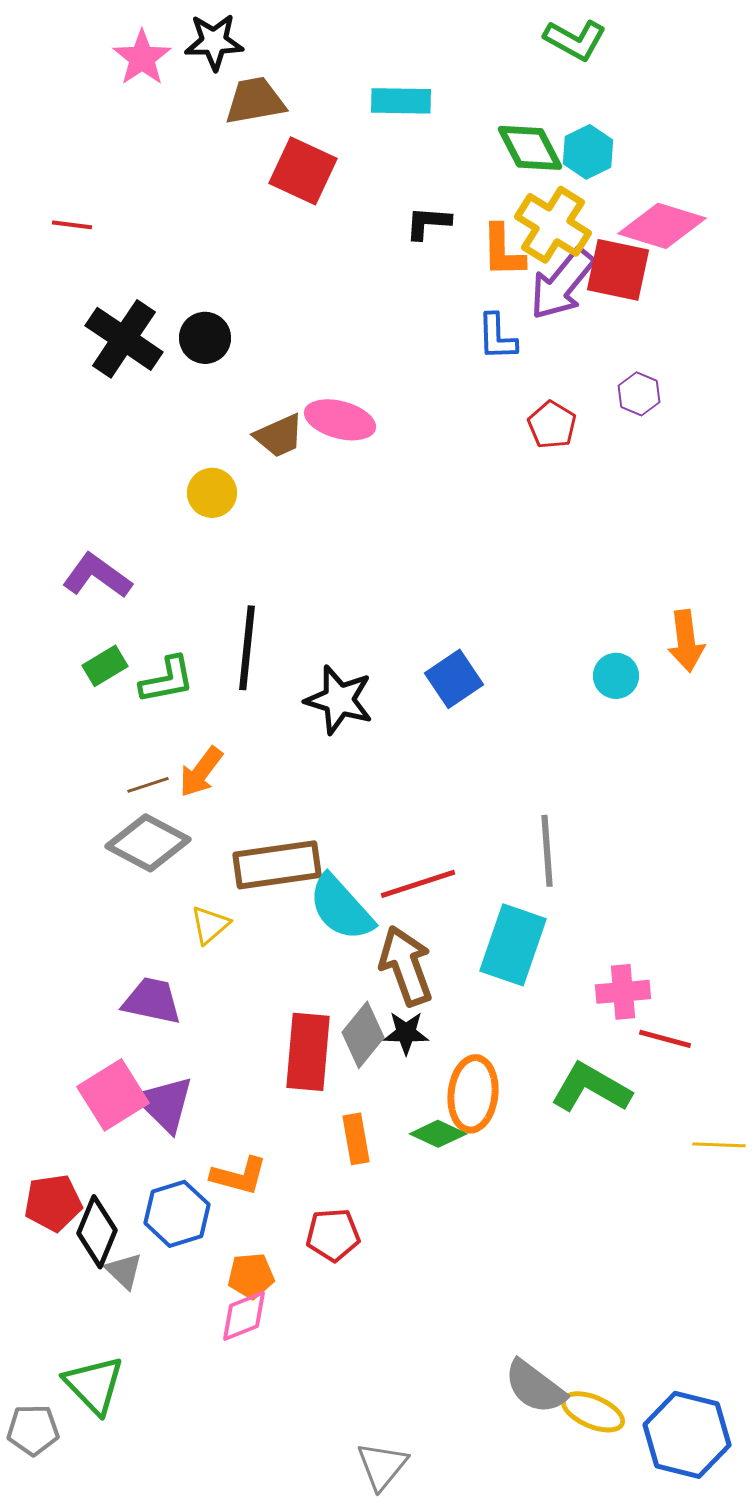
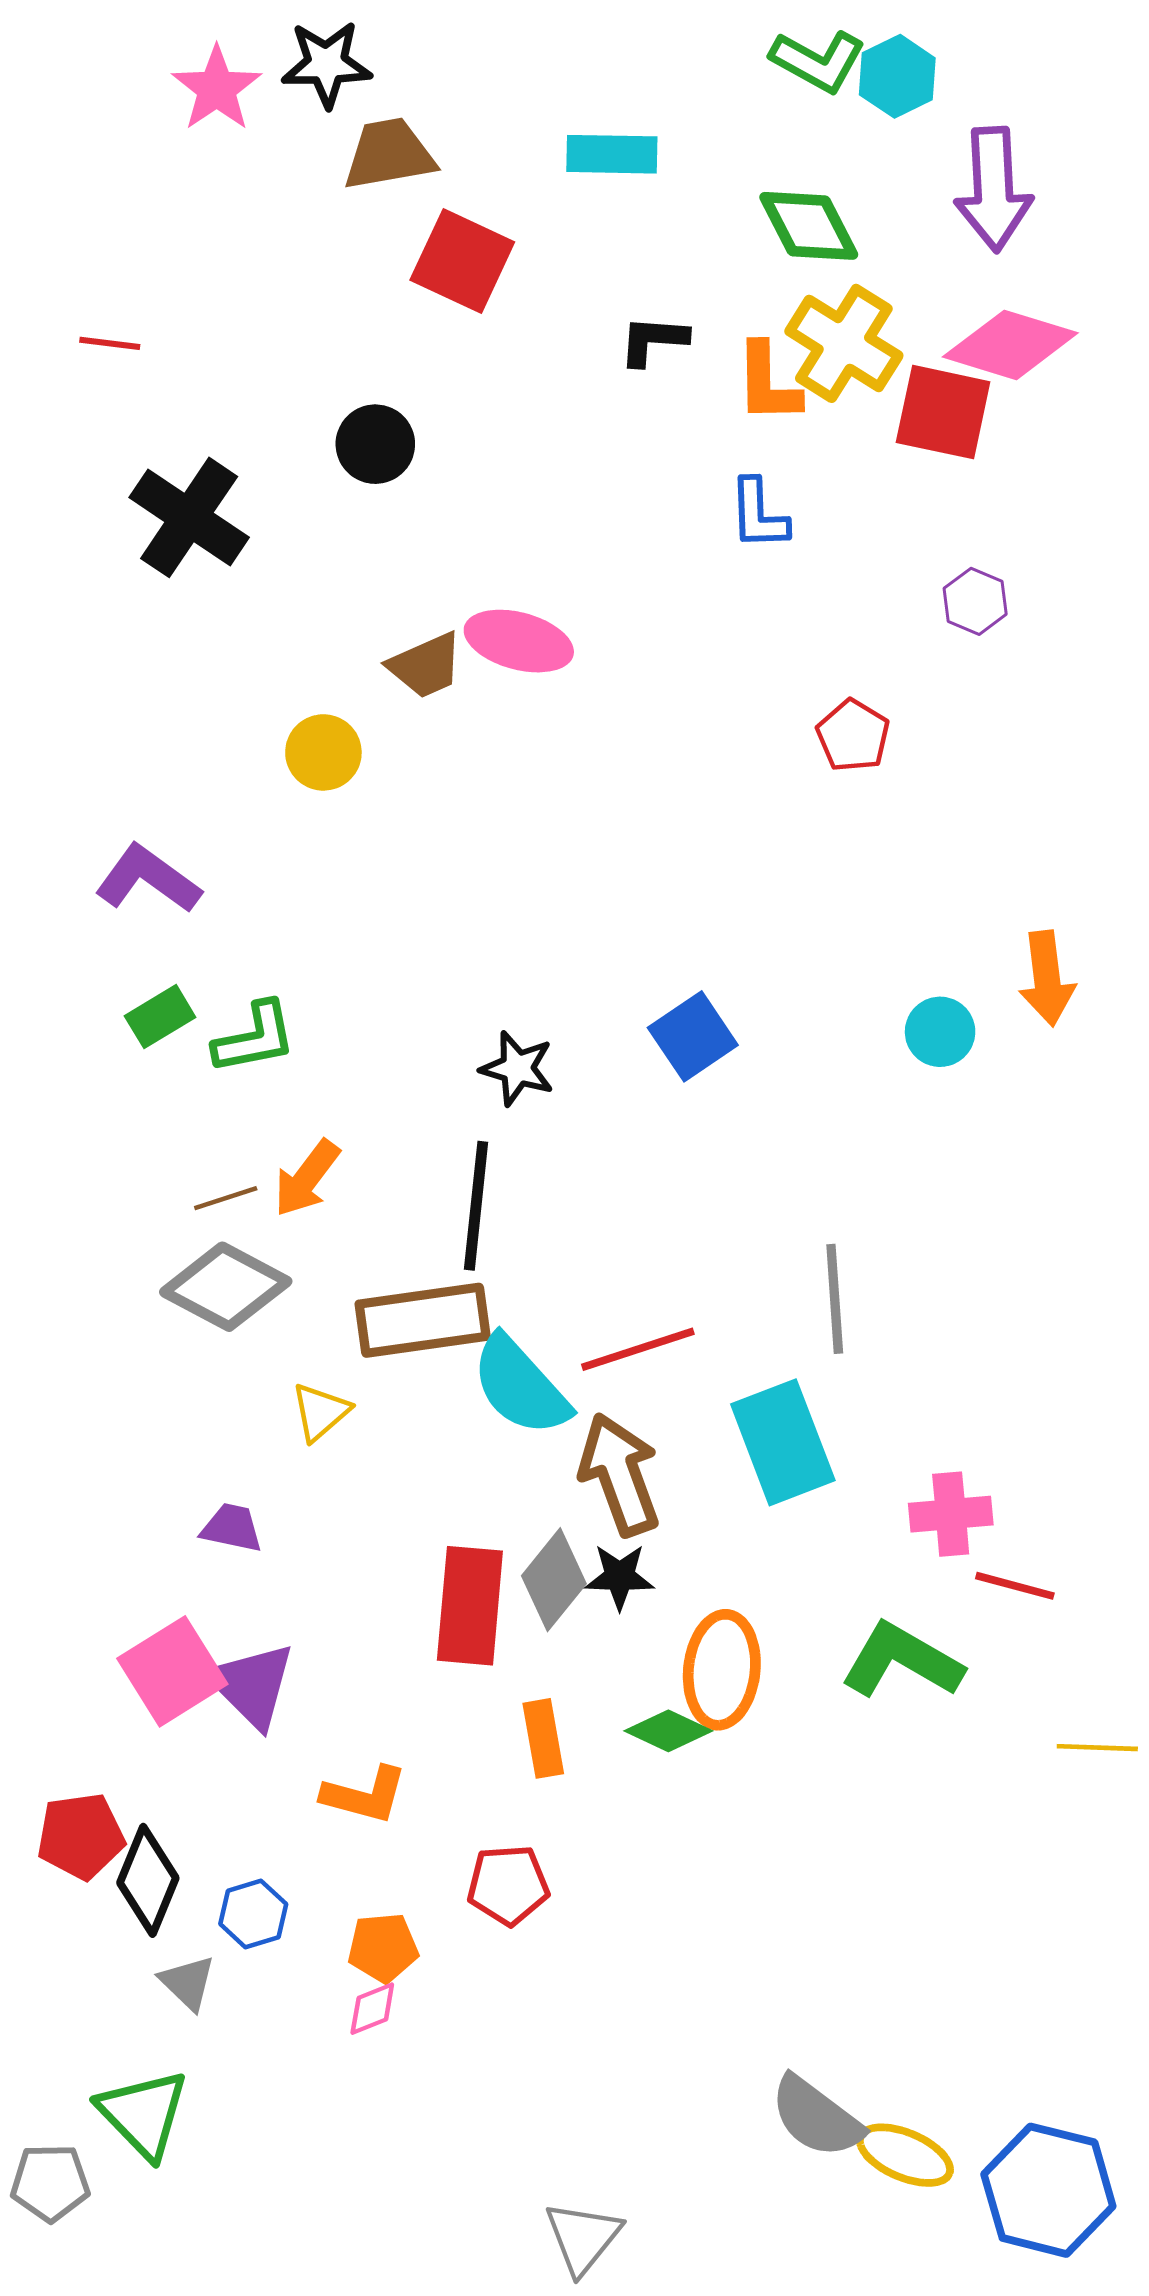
green L-shape: (575, 40) -> (818, 61), moved
cyan hexagon: (588, 152) -> (897, 76), moved
purple arrow: (562, 284) -> (993, 189), moved, turned -42
black circle: (205, 338) -> (375, 444), moved
red pentagon: (552, 425) -> (853, 736), moved
black line: (247, 648) -> (476, 1206), moved
black star: (339, 700) -> (517, 1068), size x0.7
cyan rectangle: (513, 945) -> (783, 1442), turned -40
purple trapezoid: (152, 1001) -> (232, 1528), size x0.7
blue hexagon: (177, 1214) -> (253, 1914), moved, size x0.7
gray triangle: (124, 1271) -> (188, 1983), moved
pink diamond: (244, 1316) -> (372, 2009), size x0.7

